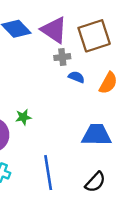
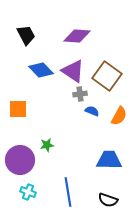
brown square: (94, 36) -> (107, 76), turned -36
black semicircle: (95, 182) -> (108, 200), turned 66

